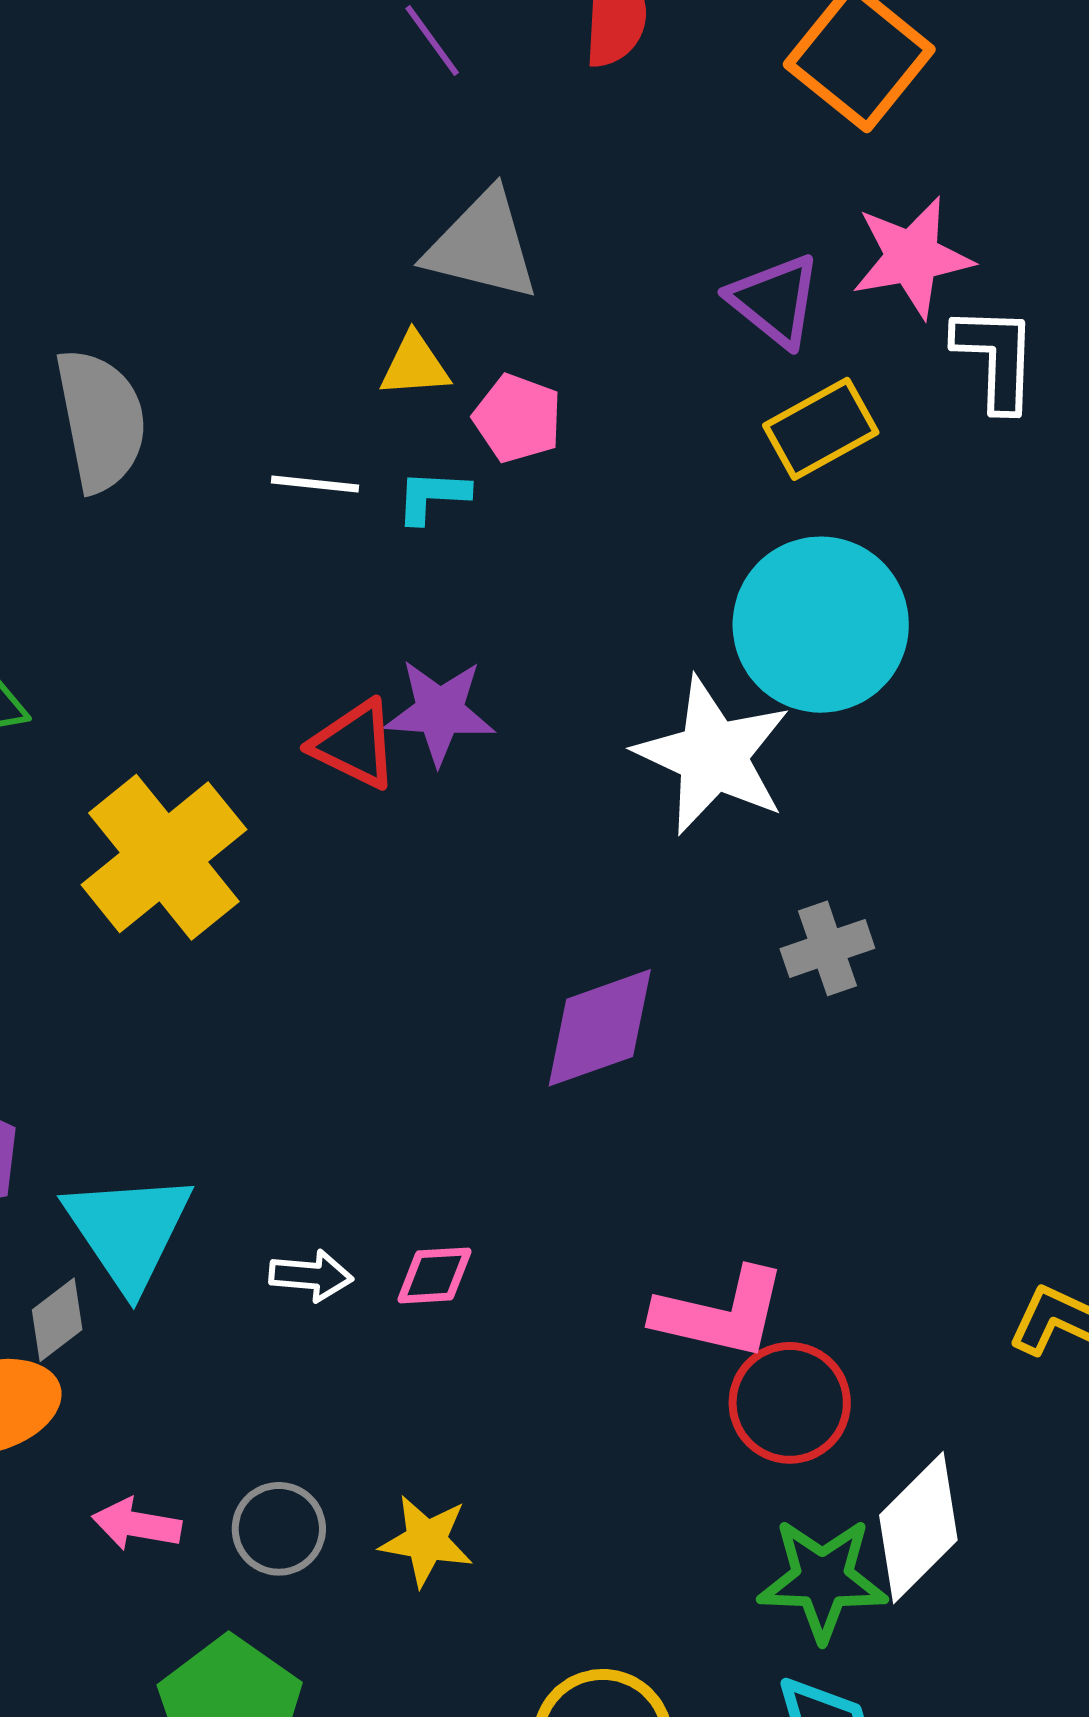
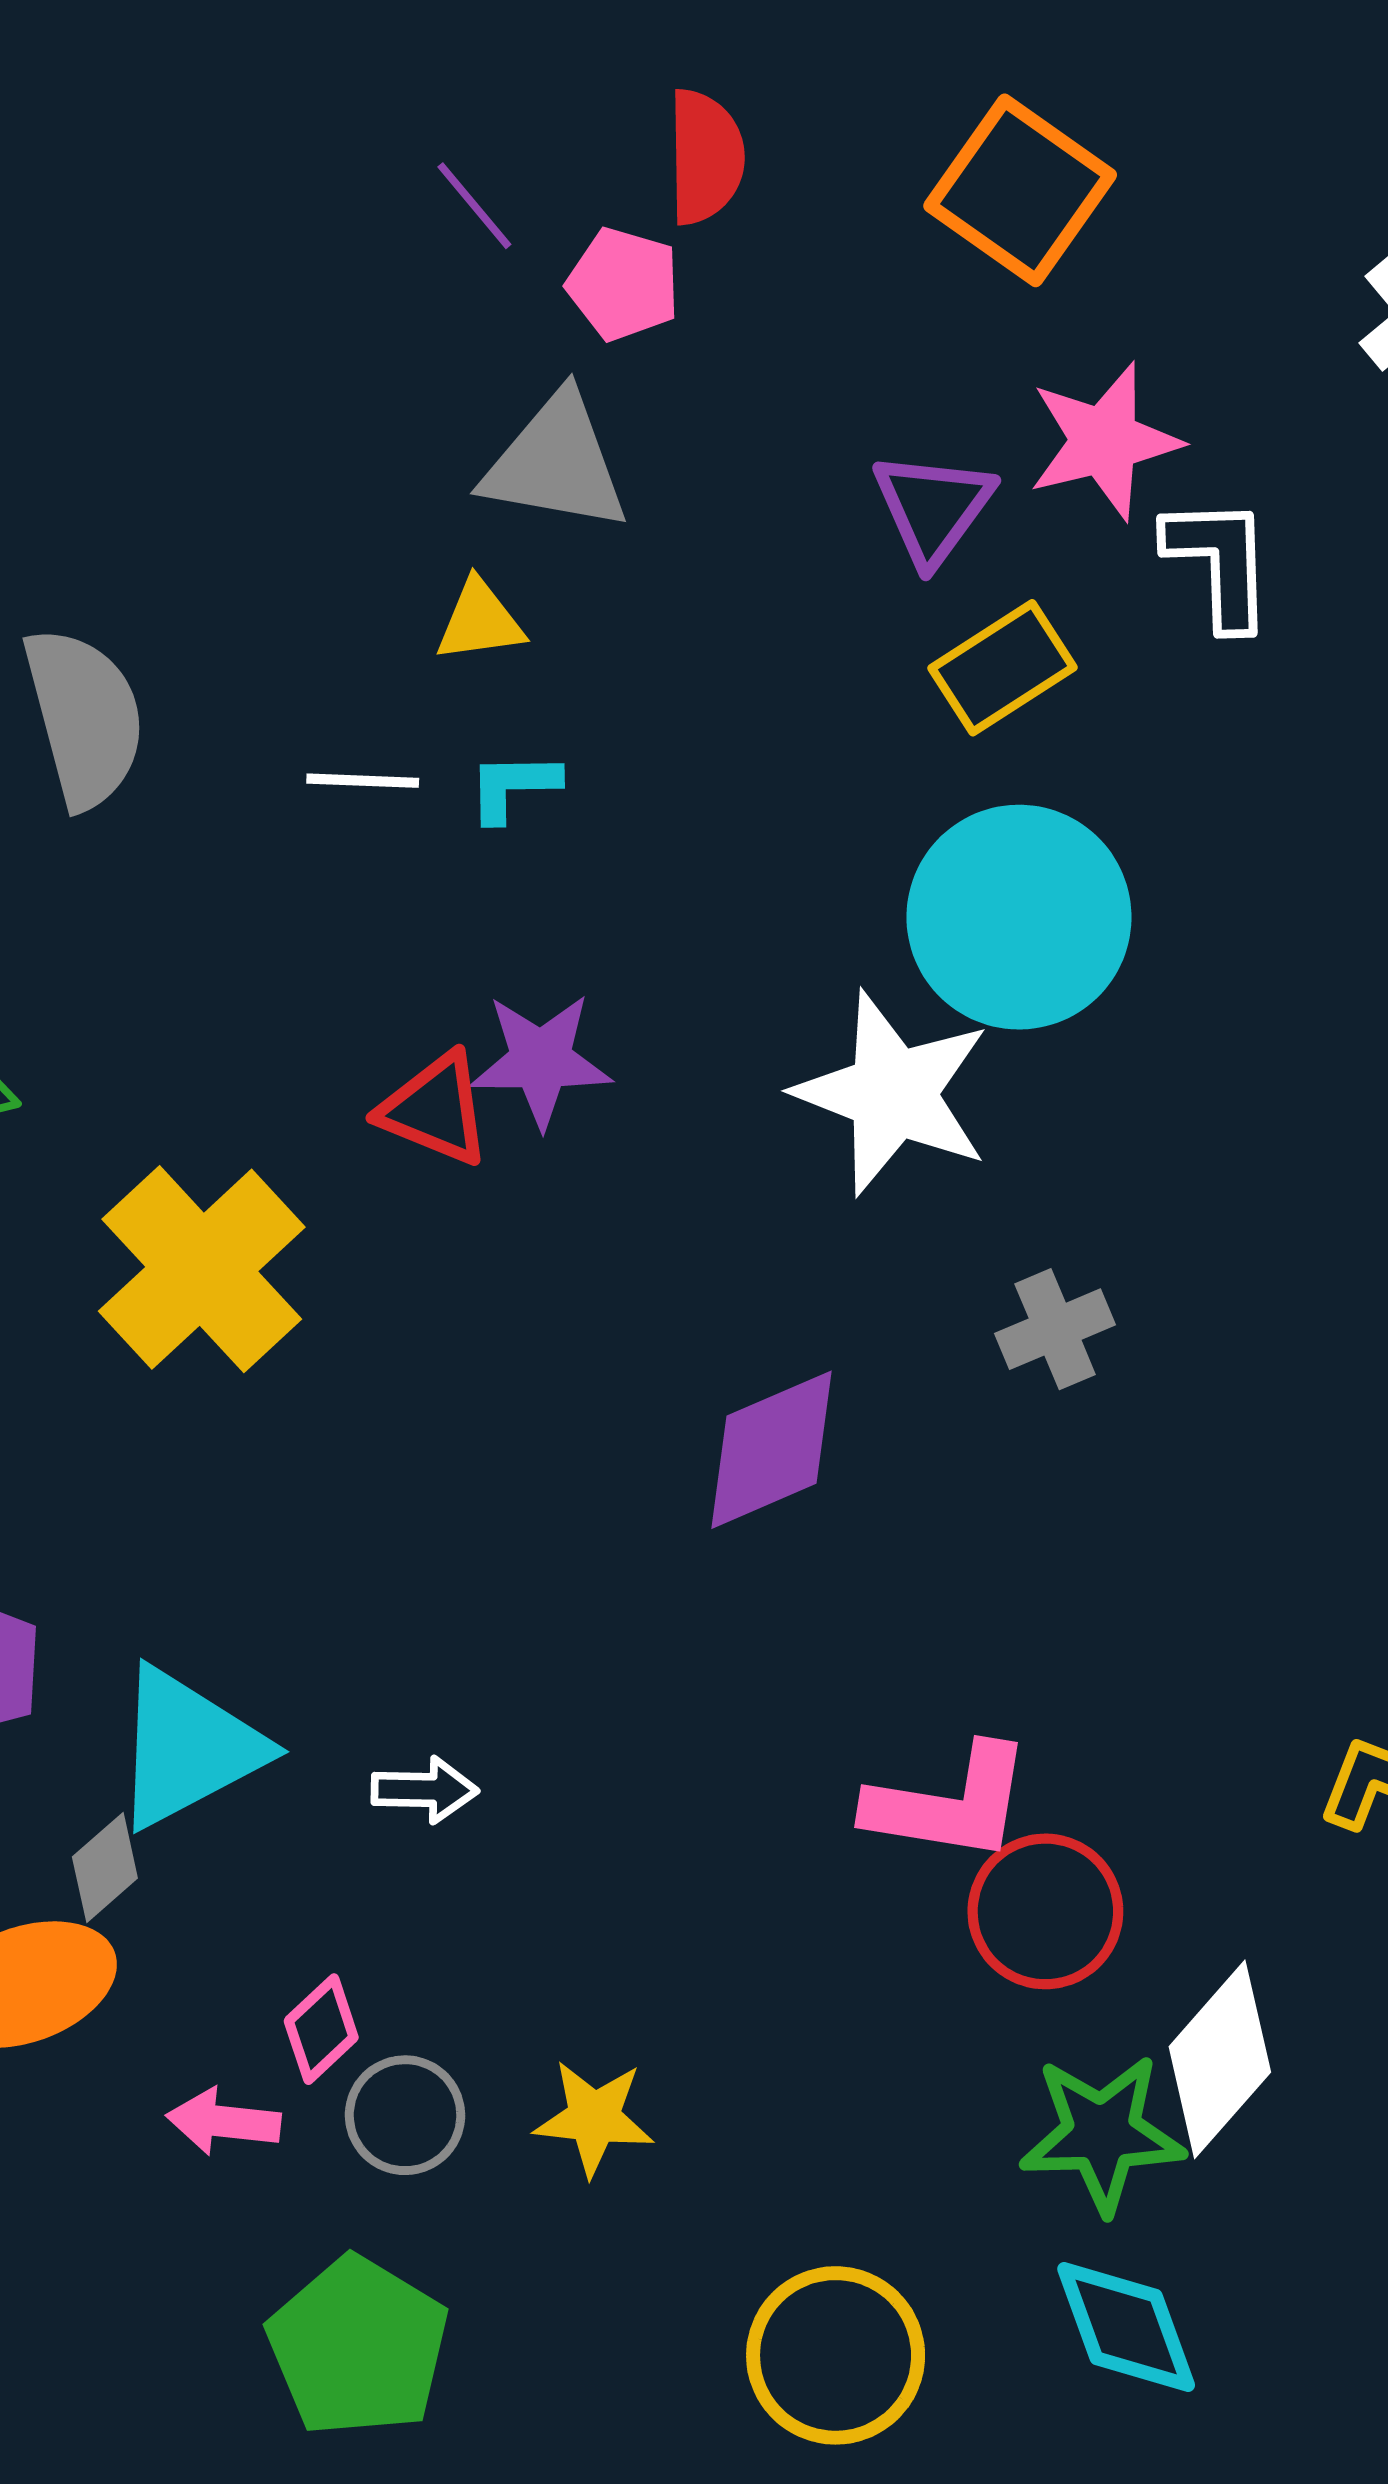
purple triangle: (775, 300) -> (933, 508), turned 31
pink pentagon: (518, 418) -> (623, 284), moved
cyan triangle: (128, 1231) -> (188, 1748), turned 40
pink diamond: (434, 1275) -> (321, 2029), moved, turned -36

